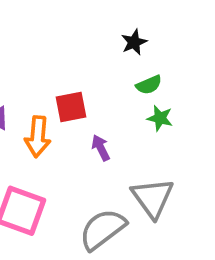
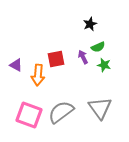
purple arrow: (101, 148) -> (83, 57), moved
gray semicircle: (103, 229) -> (61, 112), moved

